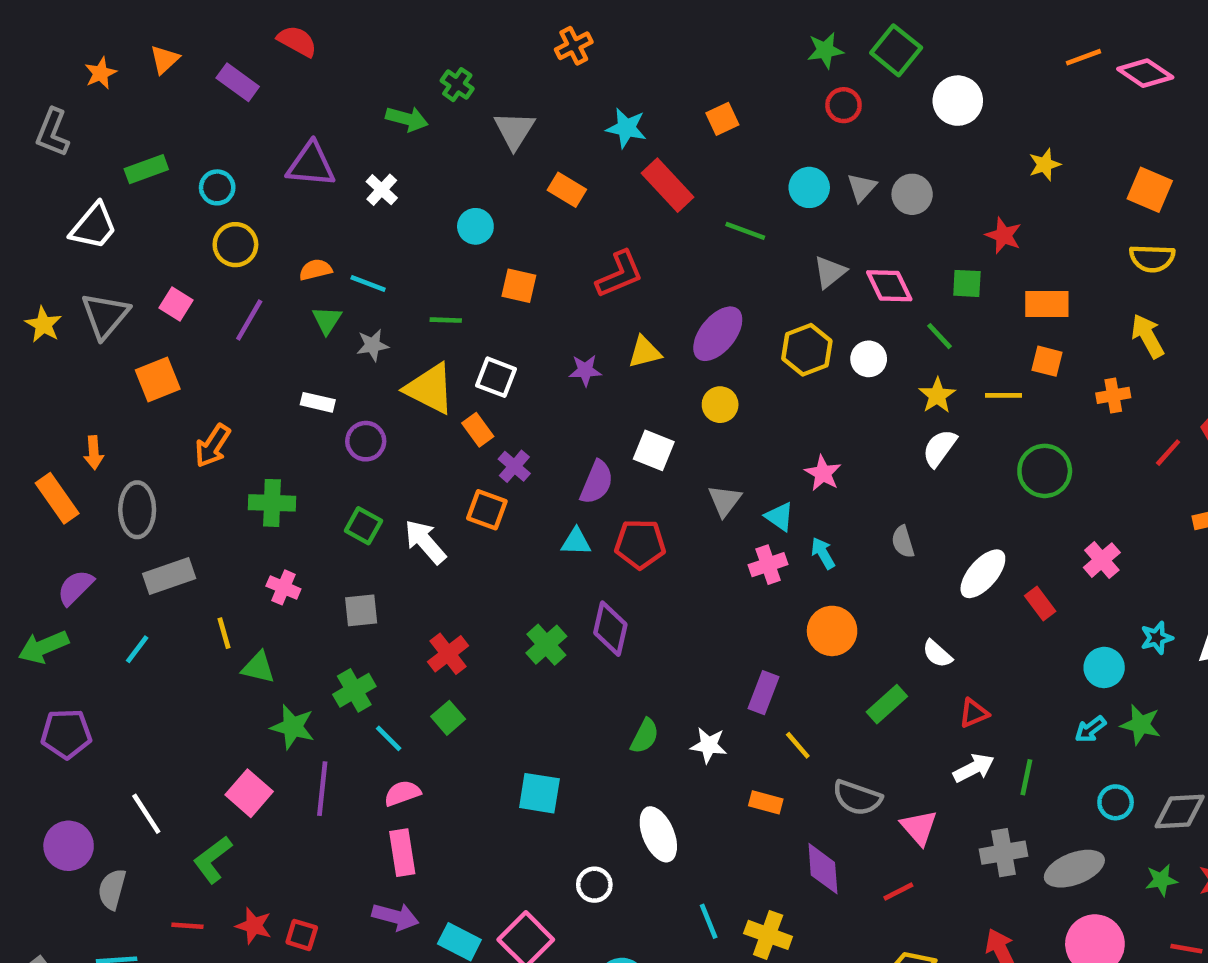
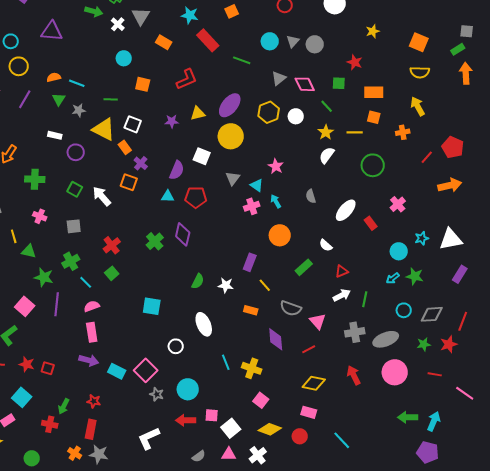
white cross: (382, 190) -> (118, 24), moved
yellow circle: (720, 405) -> (231, 136), size x1.6

